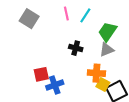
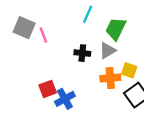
pink line: (66, 14) -> (43, 35), moved
gray triangle: (107, 50) -> (107, 50), moved
yellow square: (103, 84) -> (129, 70), moved

